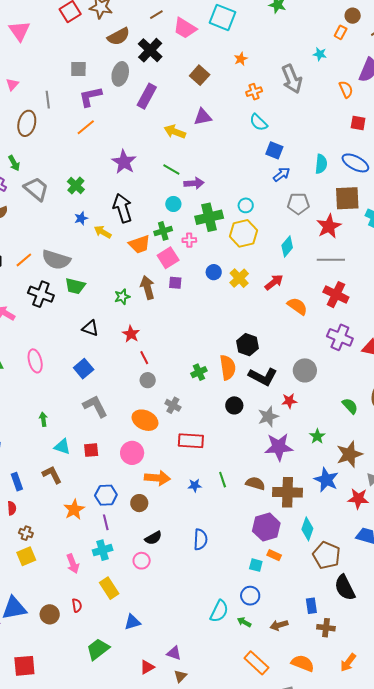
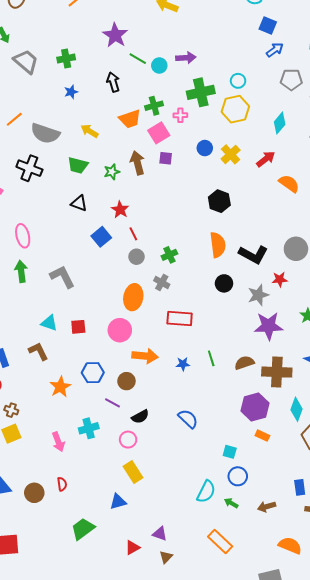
green line: (171, 170) -> (138, 59), moved
green cross: (76, 185) -> (66, 59), turned 36
cyan circle: (173, 204) -> (159, 65), moved
black arrow: (123, 208) -> (113, 82), size x0.7
yellow arrow: (103, 232) -> (89, 131), moved
orange line: (24, 260) -> (14, 119), moved
green trapezoid: (75, 286) -> (78, 165), moved
black hexagon: (247, 345) -> (219, 201), moved
blue square: (84, 369) -> (101, 237), moved
green cross: (199, 372) -> (169, 255), moved
gray L-shape: (95, 406) -> (62, 277), moved
green arrow: (43, 419) -> (21, 271), moved, size x1.5
orange ellipse: (145, 420) -> (133, 297), turned 75
brown semicircle: (255, 483) -> (244, 363), turned -36
purple line: (106, 522) -> (112, 403), moved, turned -49
blue semicircle: (200, 539) -> (188, 419), turned -50
cyan square: (256, 565) -> (230, 452), moved
yellow rectangle: (109, 588) -> (133, 472), moved
orange rectangle: (256, 663) -> (220, 541), moved

